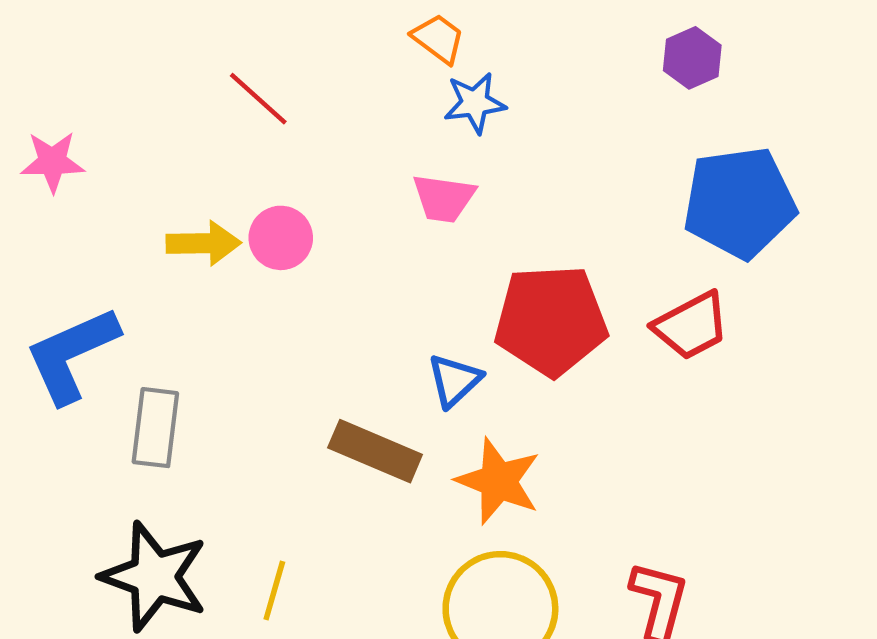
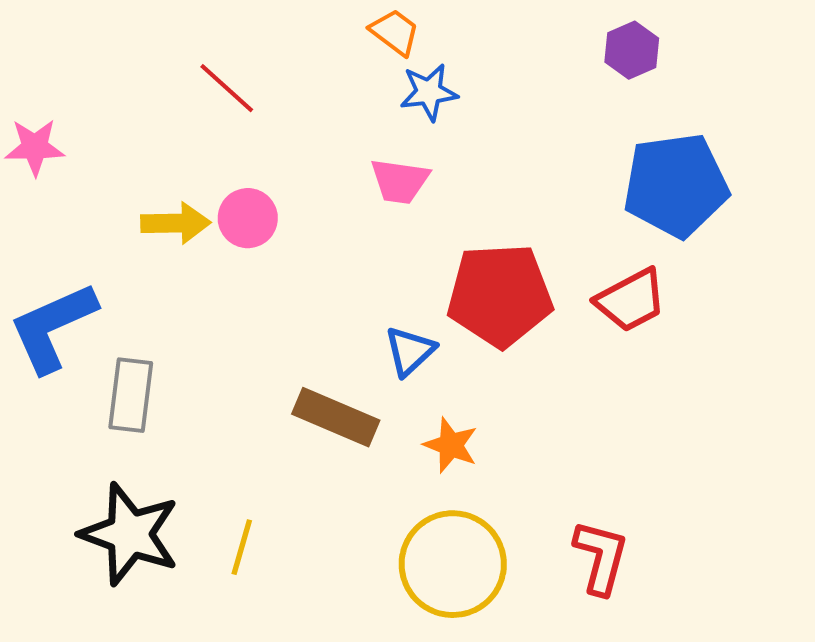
orange star: (498, 481) -> (451, 445), size x0.7

